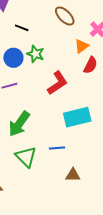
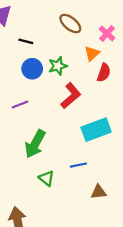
green star: (36, 54) -> (58, 66), moved, turned -30
blue circle: (13, 58) -> (32, 69), moved
green triangle: (26, 157) -> (46, 178), size x0.7

